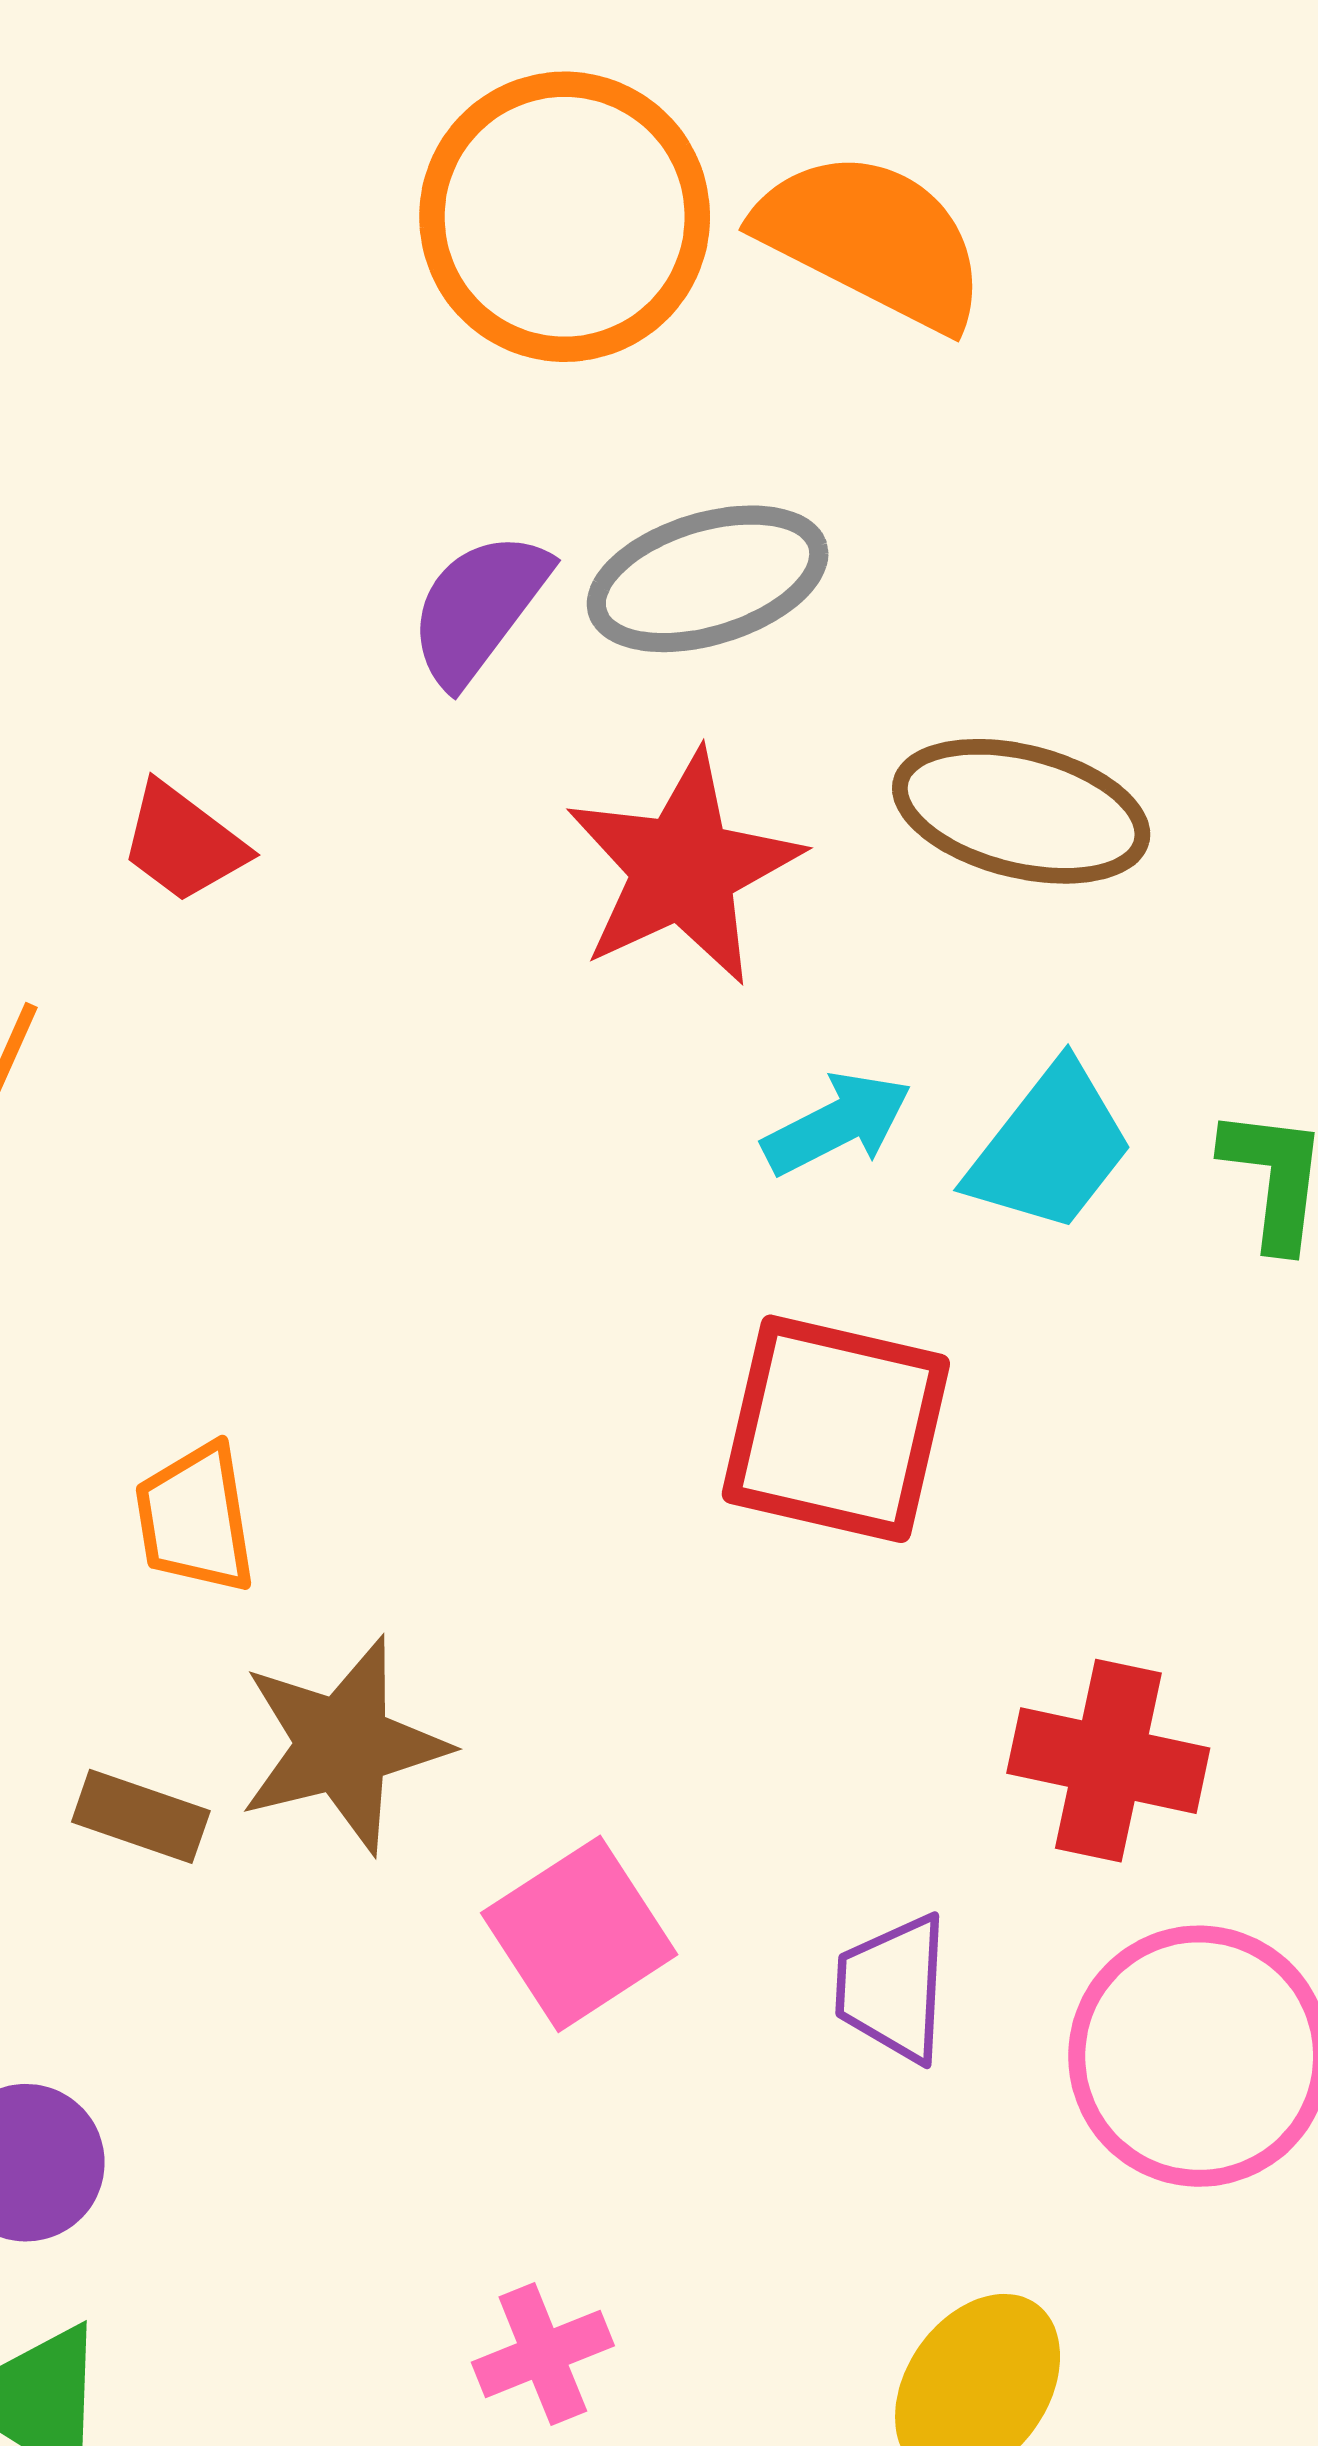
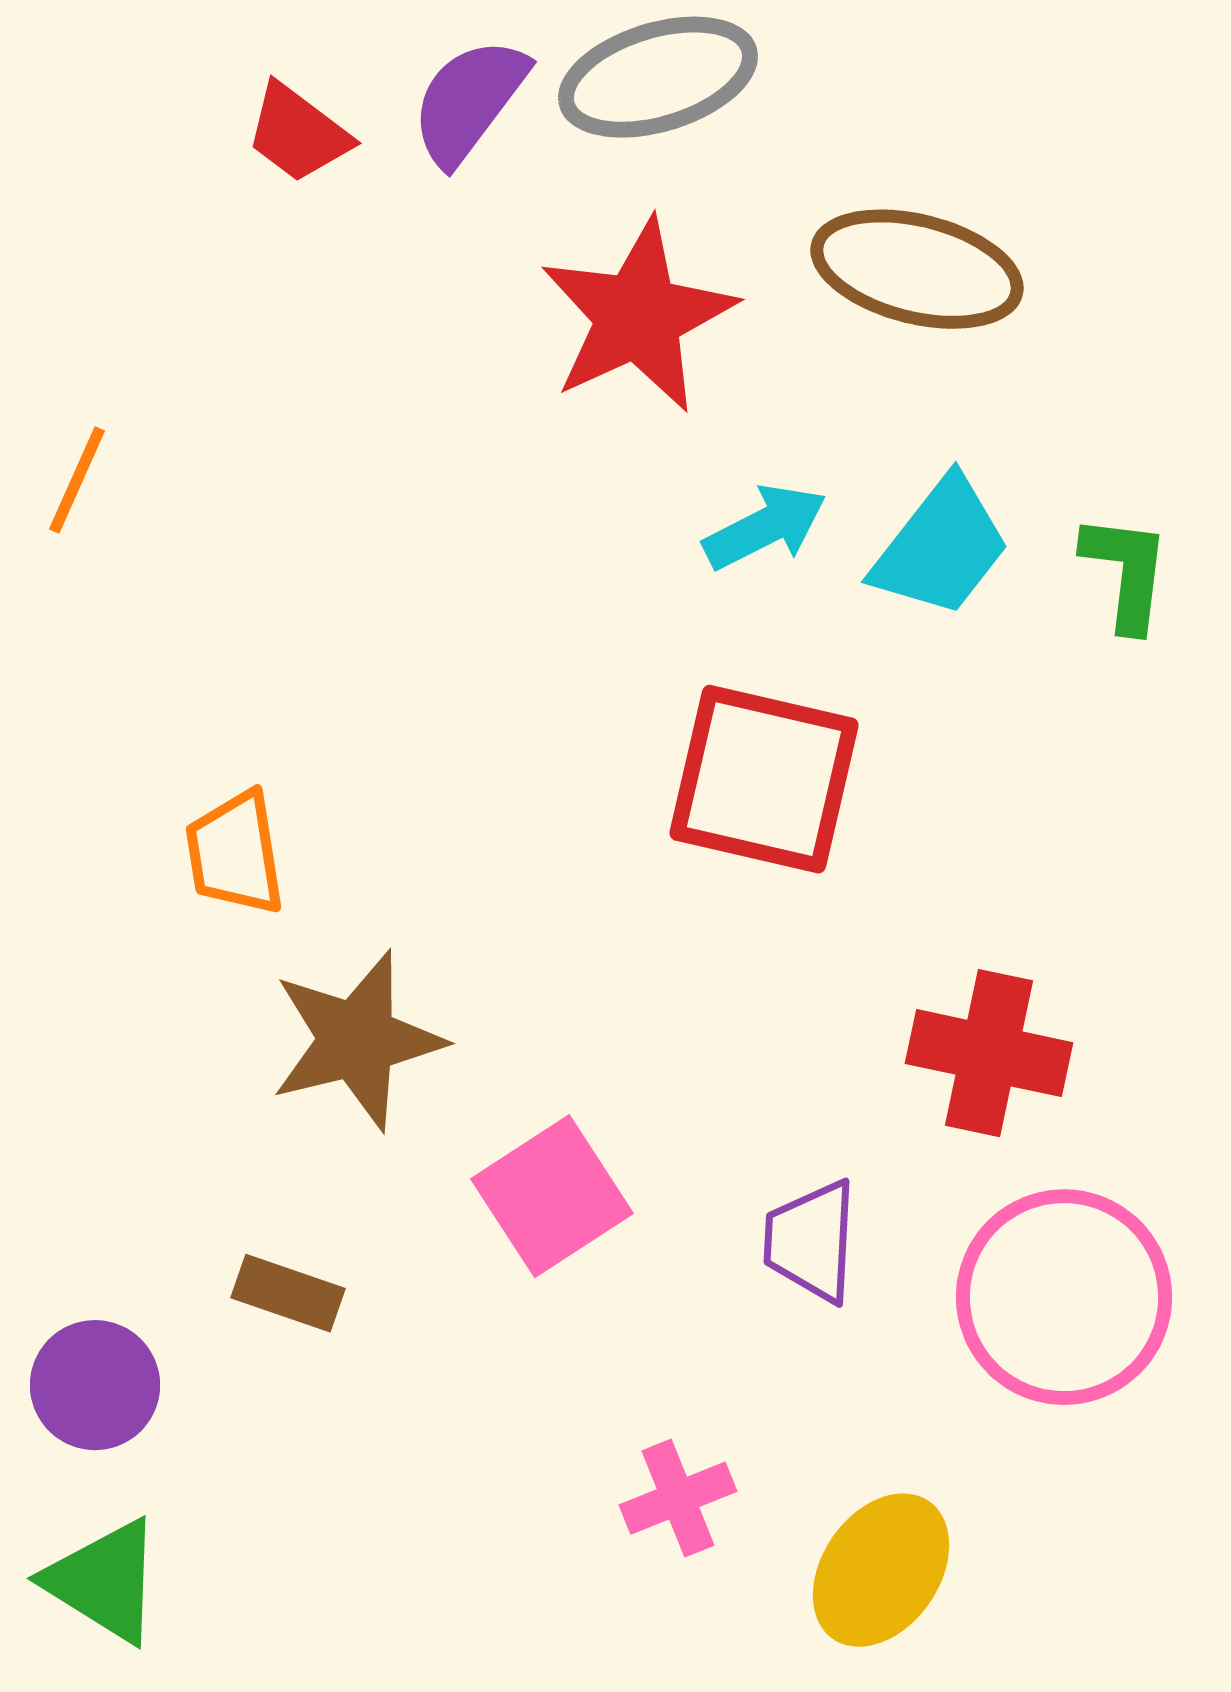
red trapezoid: (183, 843) -> (298, 133), moved
brown rectangle: (141, 1816) -> (288, 1293), moved
pink cross: (543, 2354) -> (678, 1498), moved

